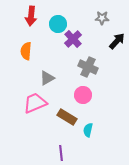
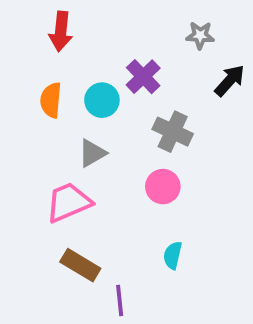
cyan circle: (58, 24) -> (102, 100), moved
brown rectangle: (67, 117) -> (80, 265), moved

